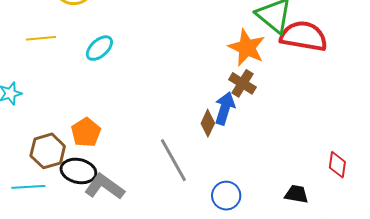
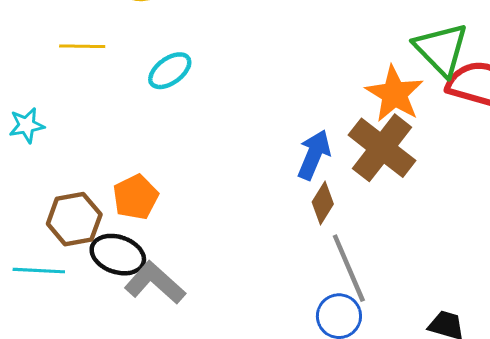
brown cross: (242, 83) -> (382, 148), size x1.6
blue arrow: (225, 108) -> (314, 155), moved
gray line: (173, 160) -> (349, 268), moved

